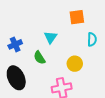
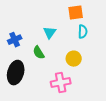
cyan semicircle: (92, 39) -> (83, 32), moved
black ellipse: (16, 78) -> (16, 73), turned 40

